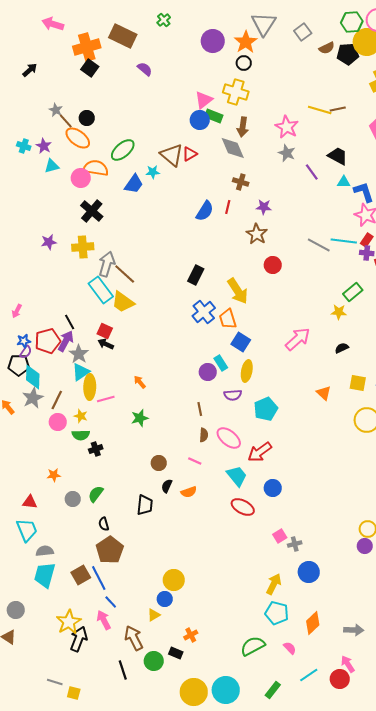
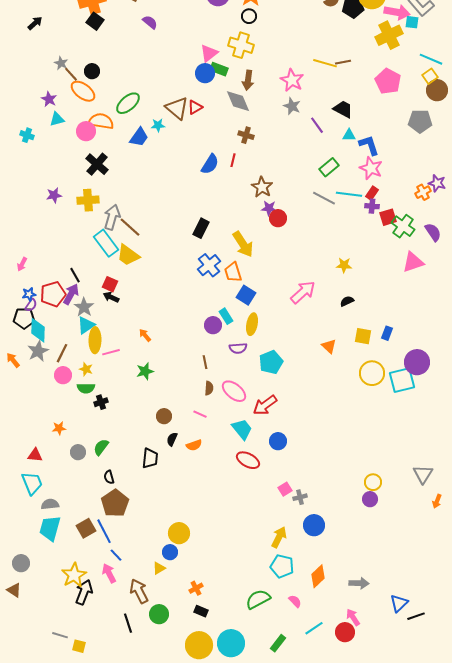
cyan cross: (24, 146) -> (27, 135), moved
purple star: (264, 207) -> (269, 208), moved
green rectangle: (353, 292) -> (329, 167), moved
black rectangle: (176, 653) -> (201, 611), moved

